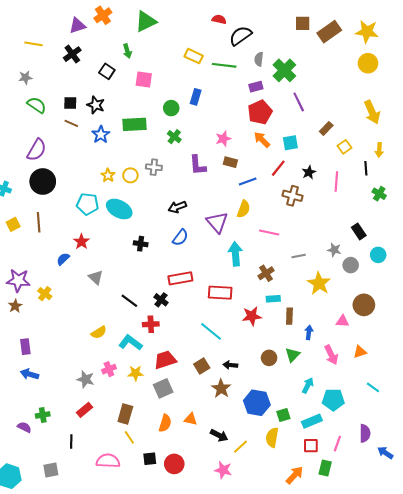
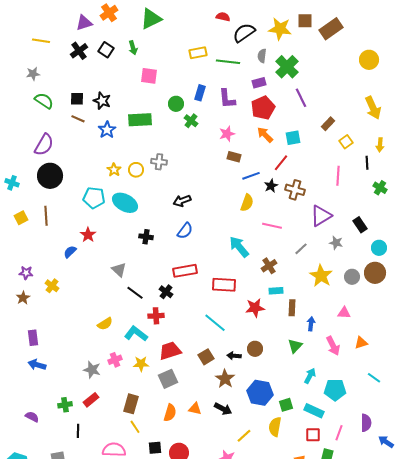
yellow star: (367, 32) -> (280, 29), moved
yellow rectangle: (194, 56) -> (198, 53), turned -36
black square: (107, 71) -> (106, 50), moved
green cross: (174, 137) -> (191, 121), moved
purple L-shape: (198, 165) -> (227, 99), moved
black star: (309, 172) -> (271, 186), moved
purple triangle: (217, 222) -> (321, 216), moved, turned 40
cyan arrow: (235, 254) -> (239, 247), turned -35
gray line: (299, 256) -> (301, 249), turned -32
gray circle: (351, 265) -> (352, 277), moved
gray triangle: (96, 277) -> (119, 270), moved
purple star: (18, 280) -> (26, 273), size x0.6
brown circle: (364, 305) -> (375, 273), moved
brown circle: (269, 358) -> (255, 349), moved
green cross: (43, 415) -> (65, 405), moved
cyan rectangle: (312, 421) -> (314, 411), turned 48
black arrow: (219, 435) -> (223, 409), moved

